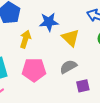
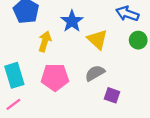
blue star: (49, 22) -> (72, 21), turned -30
purple square: (83, 86) -> (112, 95), turned 32

